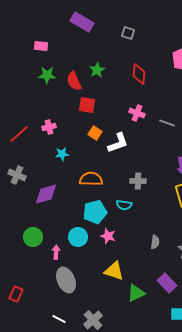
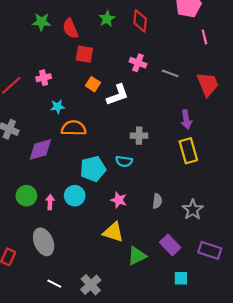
green star: (97, 70) -> (107, 19), moved
orange semicircle: (91, 179) -> (74, 128), moved
pink star: (108, 236) -> (119, 200), moved
pink arrow: (56, 252) -> (50, 202), moved
gray ellipse: (66, 280) -> (44, 242), moved

